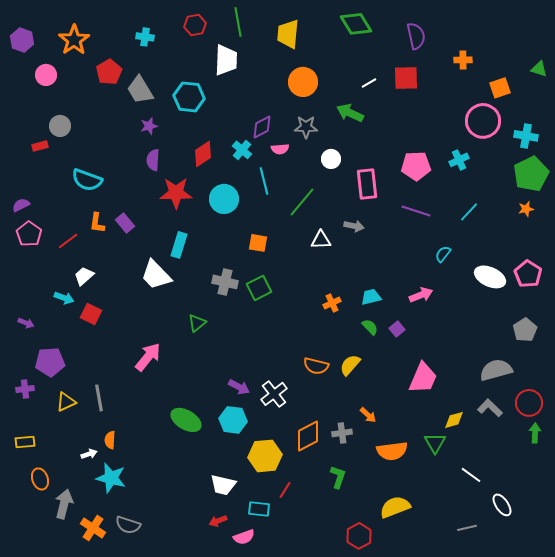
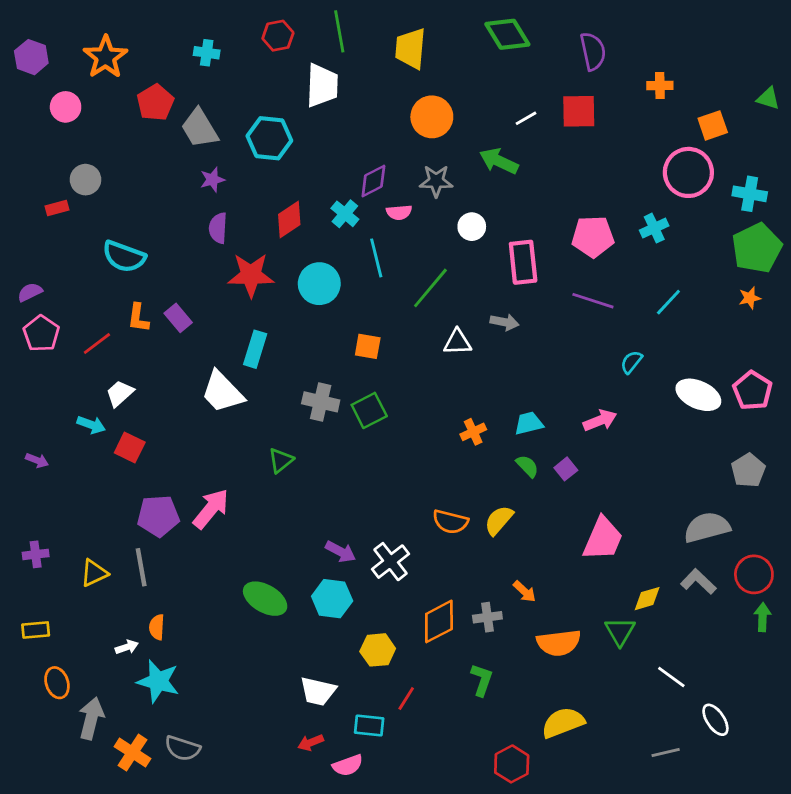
purple pentagon: (50, 362) -> (158, 516), moved
yellow hexagon: (265, 456) -> (378, 650), size x0.7

